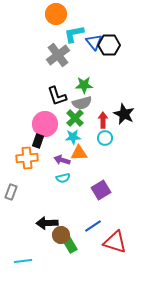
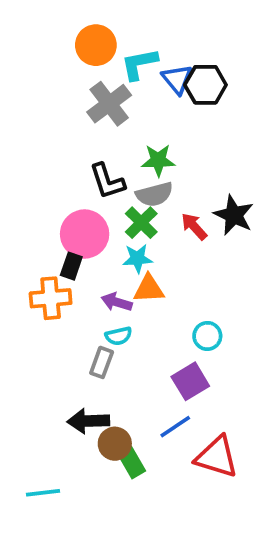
orange circle: (56, 14) -> (96, 45), moved
red arrow: (103, 120) -> (194, 226), turned -42
cyan circle: (105, 138) -> (207, 336), moved
purple square: (101, 190) -> (190, 381), moved
gray rectangle: (11, 192) -> (102, 362), moved

